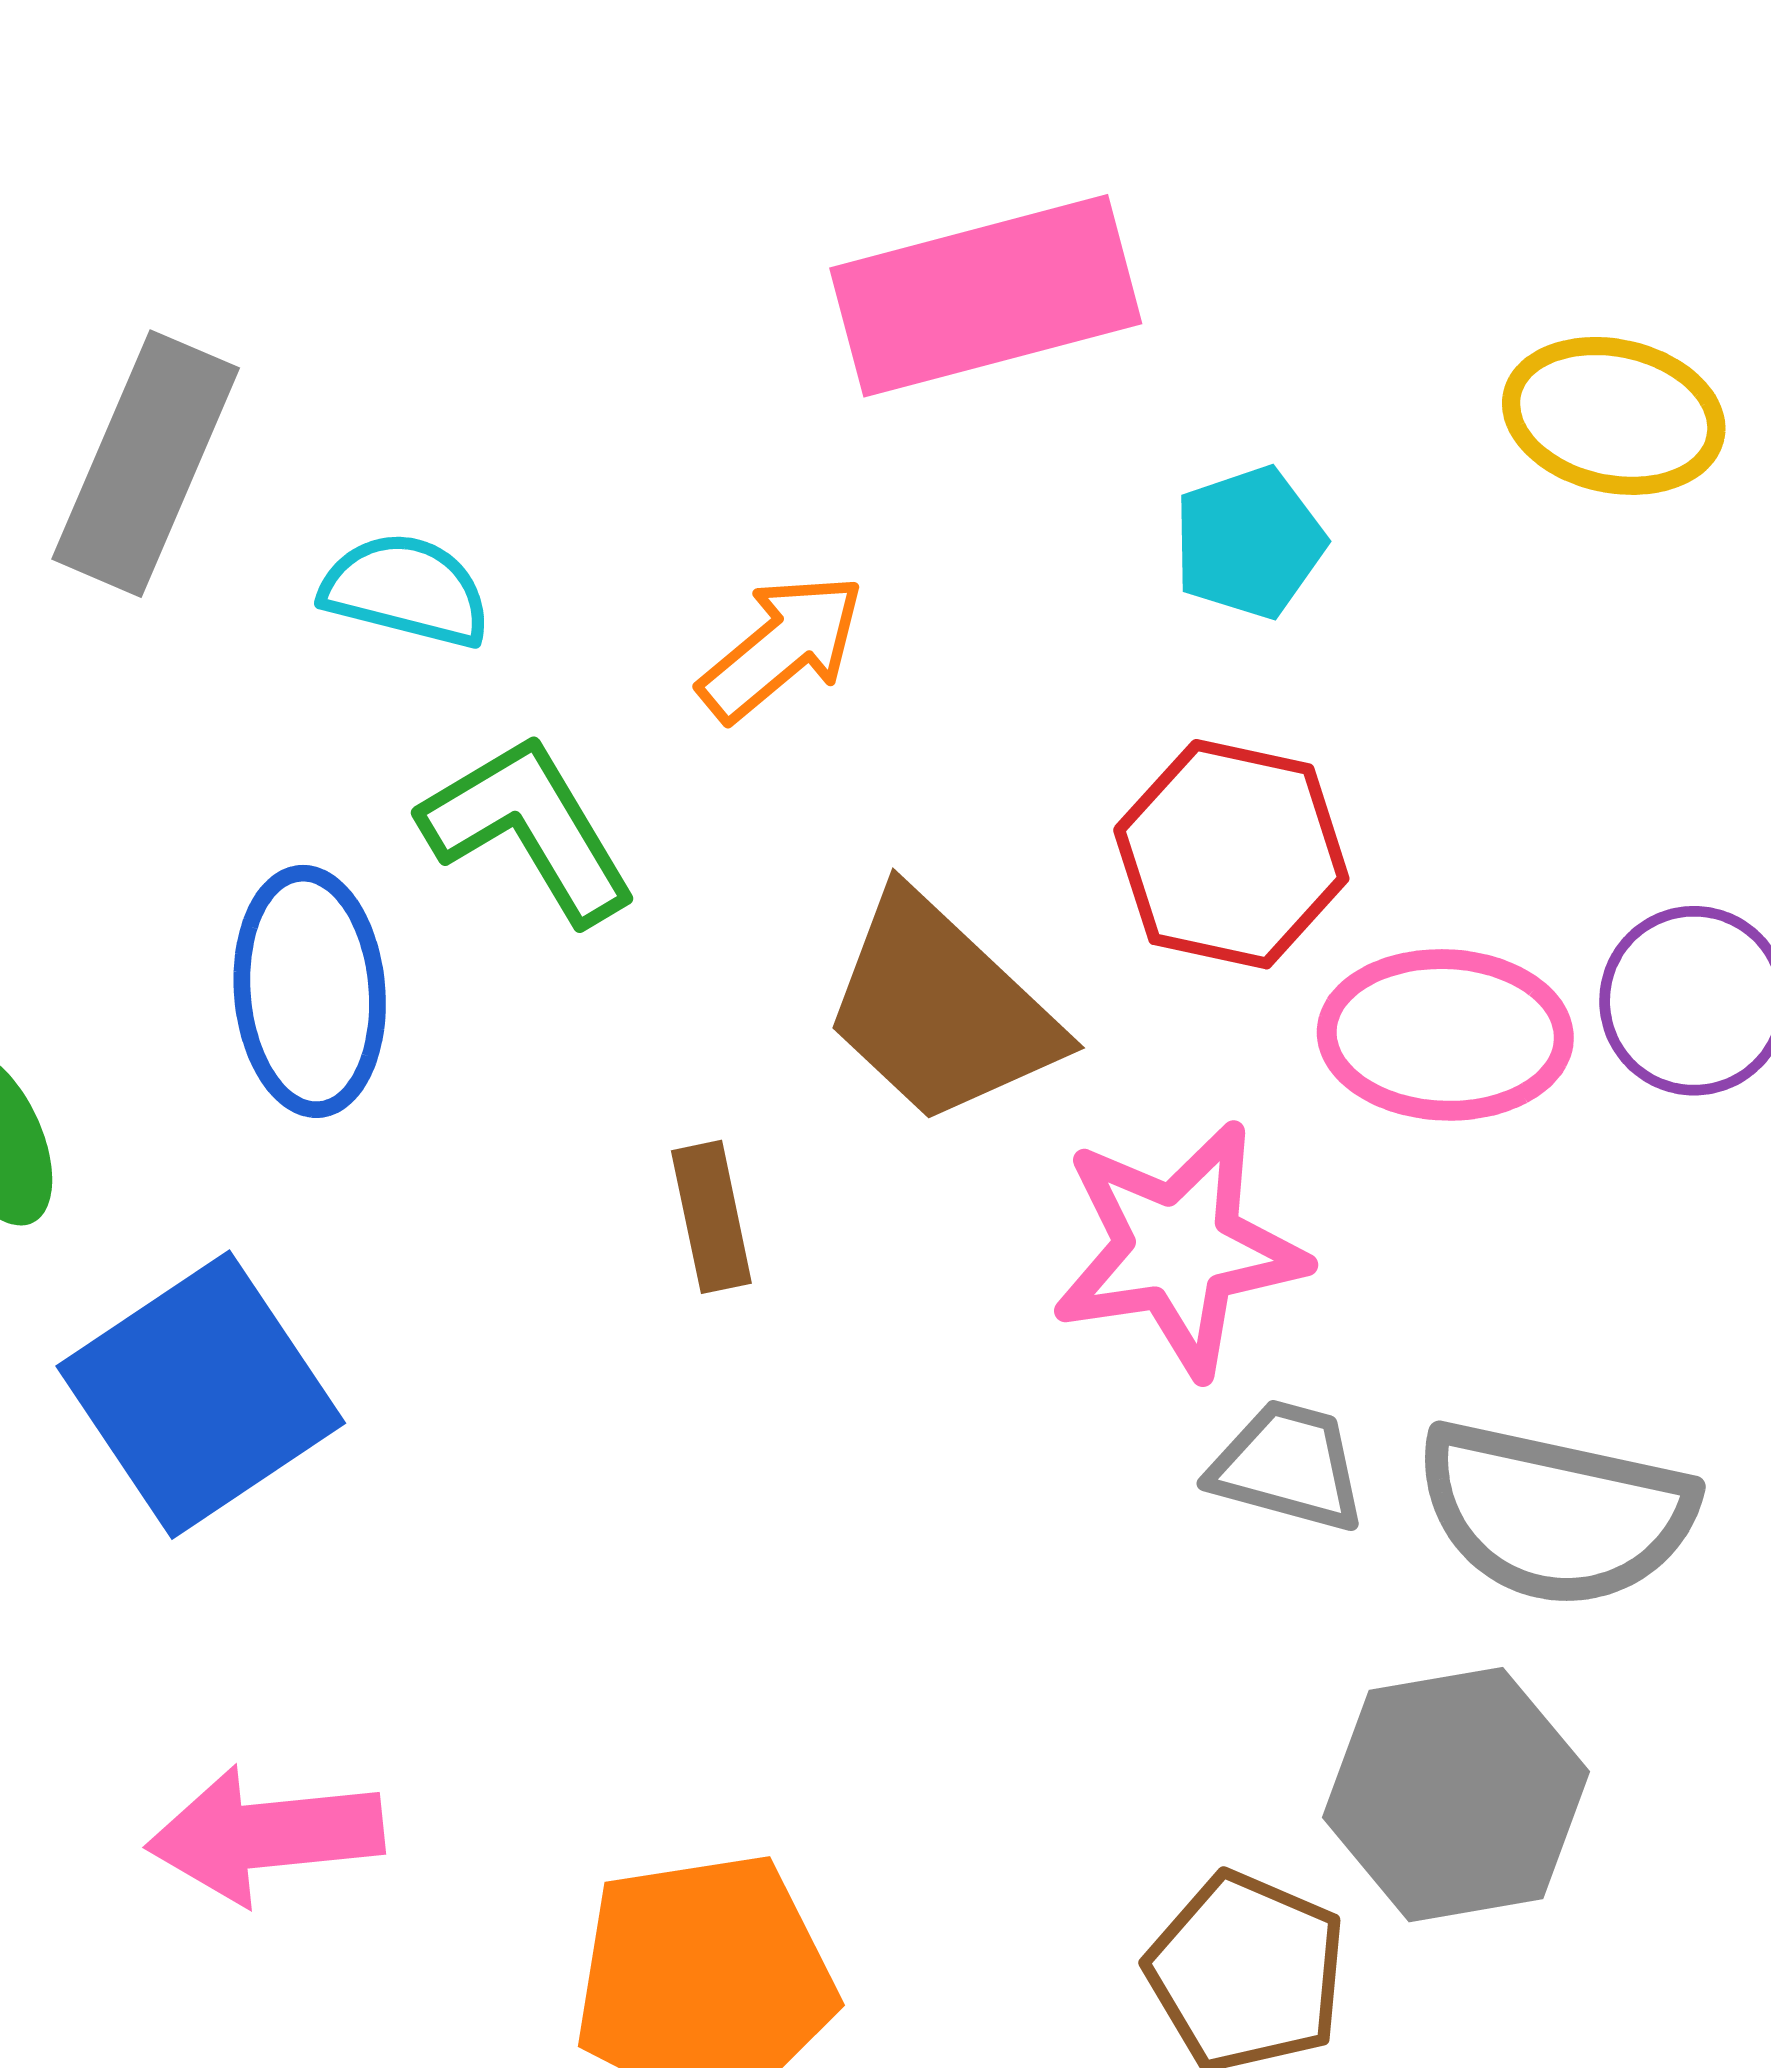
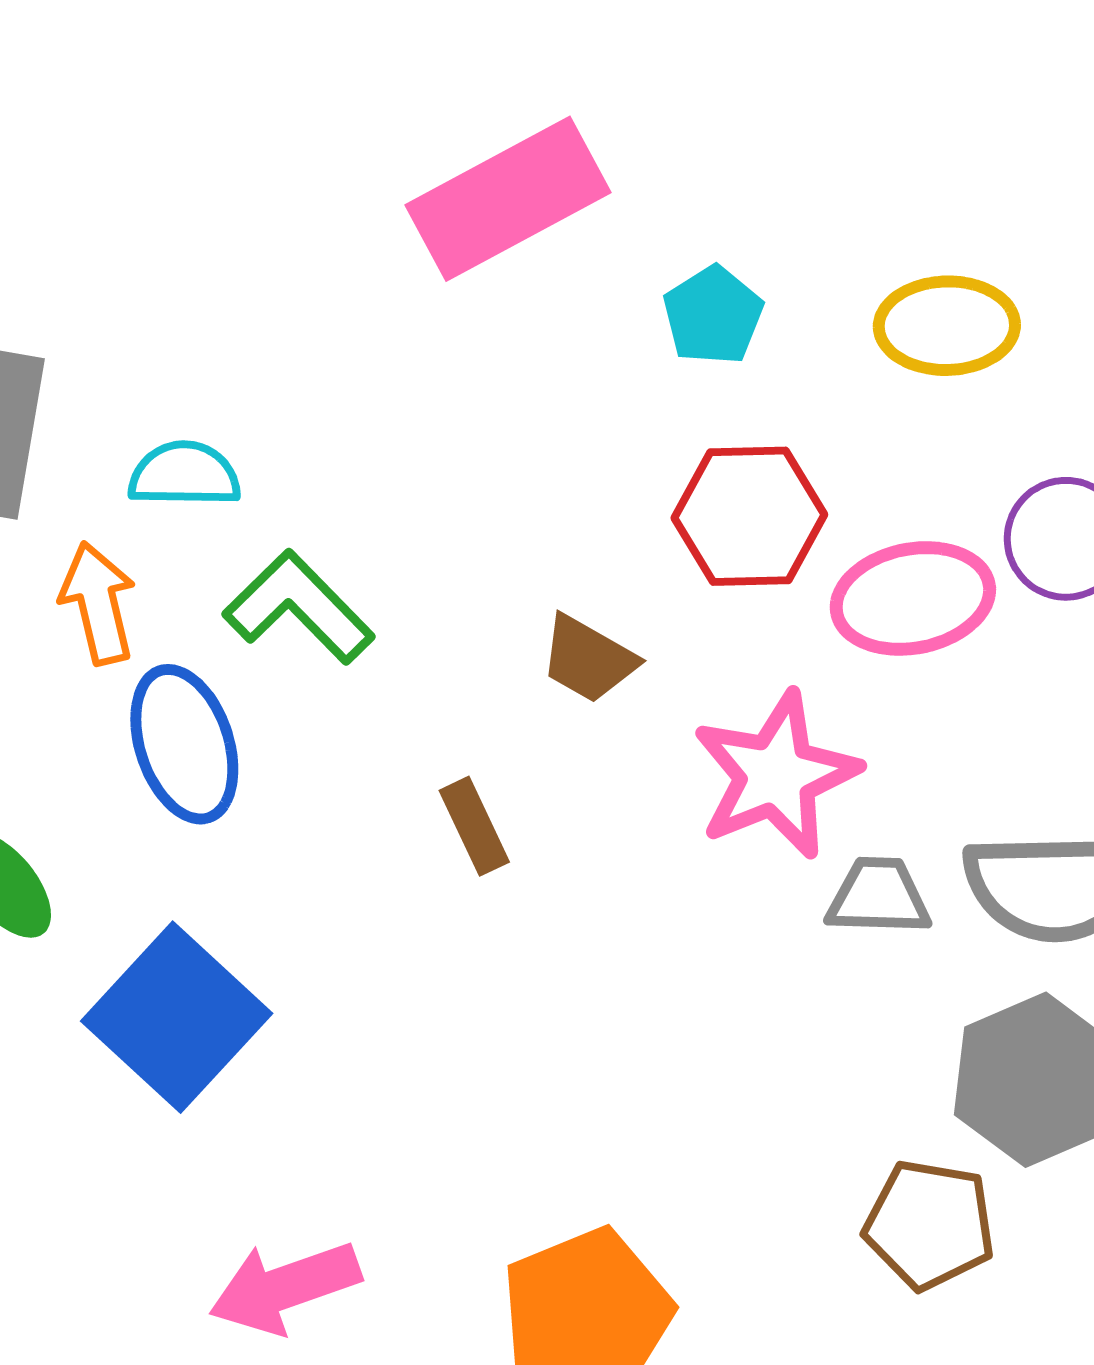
yellow ellipse: (1614, 416) -> (947, 326), moved
orange arrow: (782, 647) -> (98, 603), moved, turned -50
brown trapezoid: (941, 1009) -> (588, 659), size x0.6

